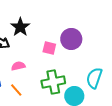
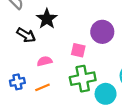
pink square: (49, 48) -> (78, 50), moved
orange line: (16, 90) -> (42, 87), turned -72

